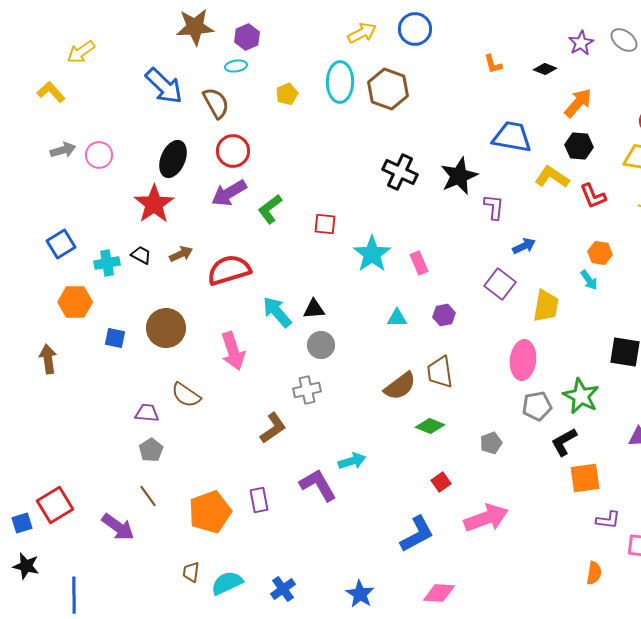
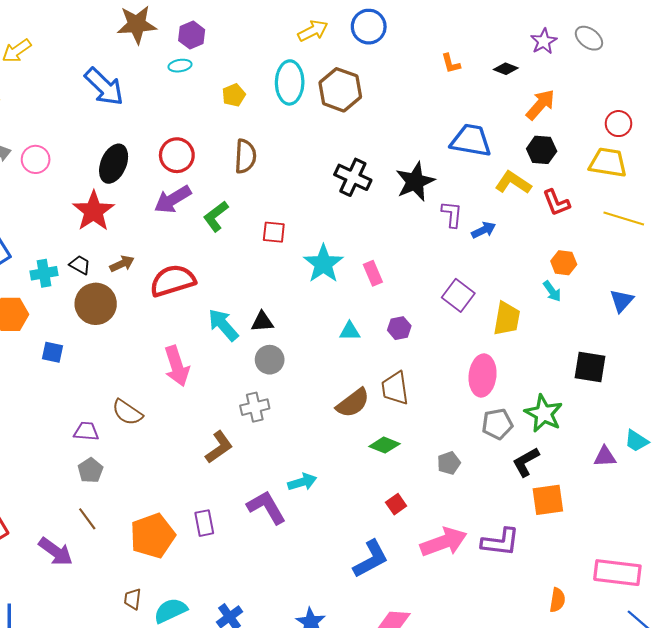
brown semicircle: (216, 103) -> (245, 156), moved, turned 32
blue arrow: (524, 246) -> (484, 230), moved
brown circle: (166, 328) -> (96, 304), moved
purple L-shape: (608, 520) -> (500, 542), moved, size x1.5

